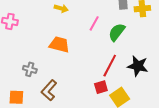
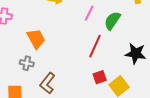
orange trapezoid: (59, 45) -> (36, 39), moved, turned 50
red line: (110, 66) -> (95, 46), moved

